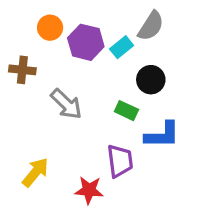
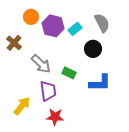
gray semicircle: (151, 26) -> (102, 23), moved, turned -60
brown cross: (22, 70) -> (14, 43), turned 35
green rectangle: (126, 111) -> (69, 73), moved
purple trapezoid: (120, 161) -> (48, 91), moved

